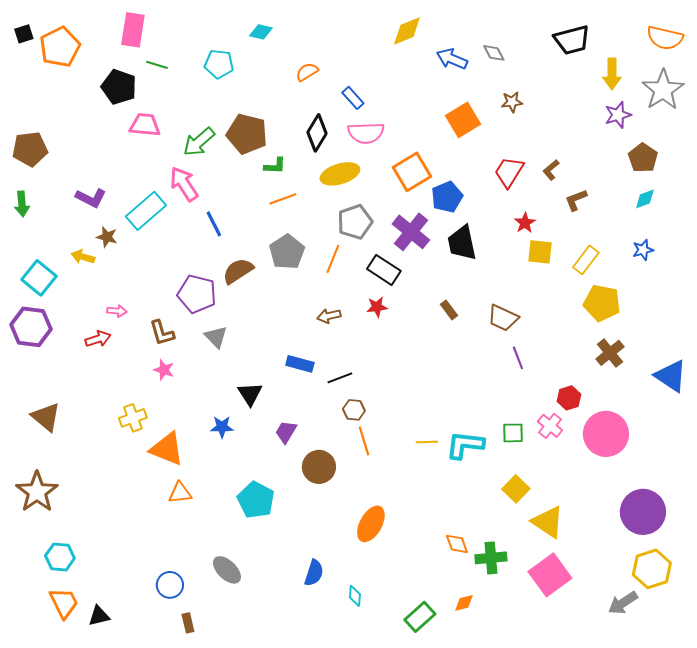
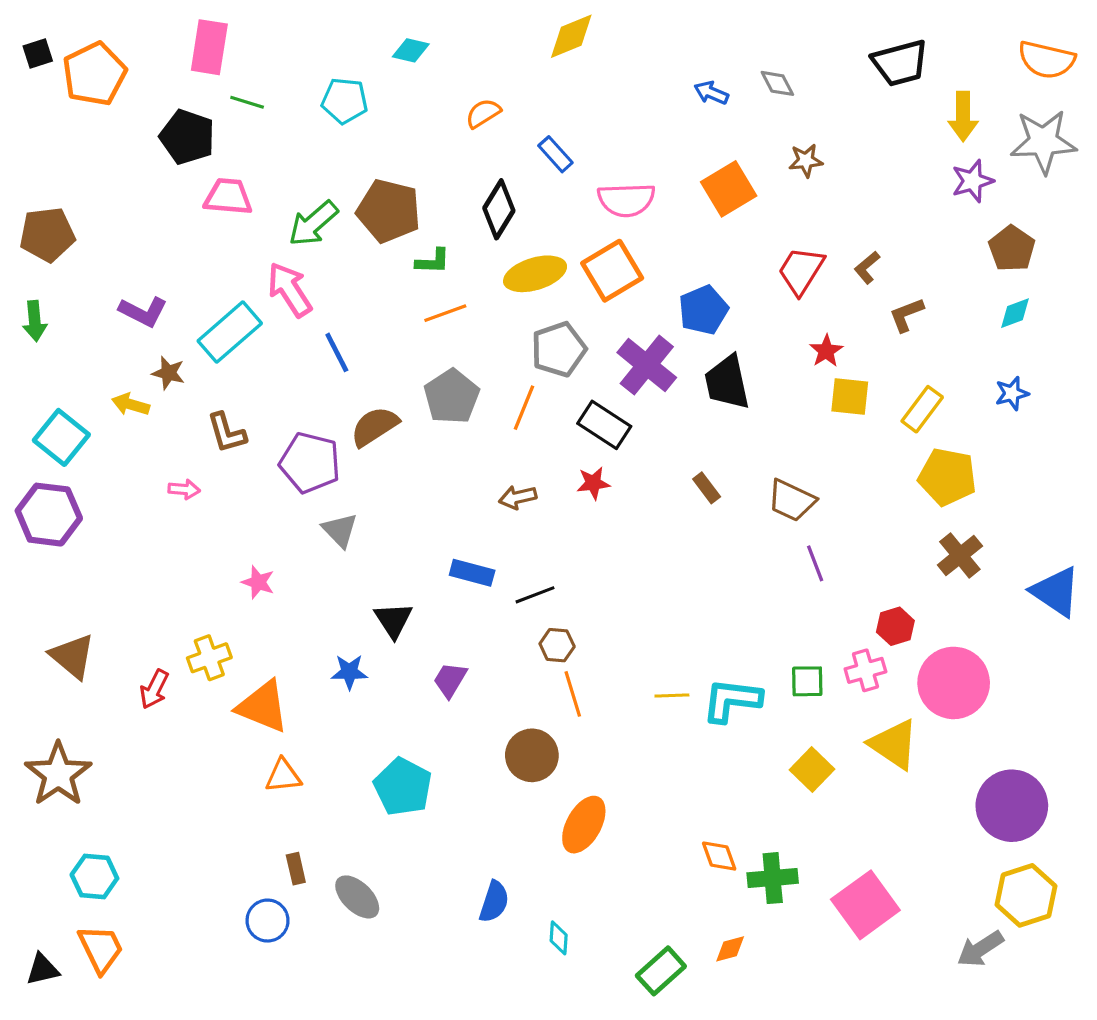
yellow diamond: (407, 31) -> (571, 36), moved
blue arrow: (452, 59) -> (711, 93), size x0.7
gray star: (663, 90) -> (1043, 142), turned 30
pink semicircle: (366, 133) -> (626, 200), moved
orange square: (412, 172) -> (612, 271), moved
brown L-shape: (162, 333) -> (227, 433), moved
red arrow: (98, 339) -> (154, 689), moved, turned 135
pink cross: (550, 426) -> (865, 670), turned 35
brown circle: (319, 467) -> (532, 755), moved
yellow triangle: (548, 522) -> (894, 744), moved
black triangle: (99, 616) -> (42, 969), moved
brown rectangle: (188, 623) -> (296, 869), moved

